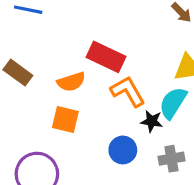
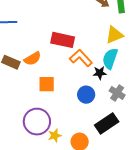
orange semicircle: (71, 82) -> (33, 59), moved
gray cross: (171, 159) -> (117, 93), turned -35

